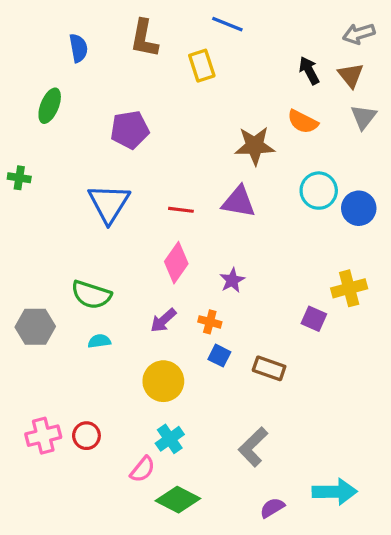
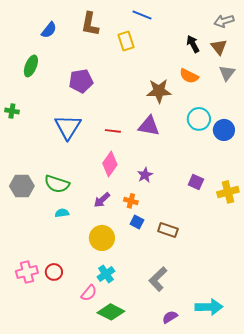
blue semicircle: (78, 48) -> (49, 30), turned 48
yellow cross: (349, 288) -> (228, 192), moved
purple square: (314, 319) -> (196, 182), moved
gray hexagon: (35, 327) -> (22, 186), moved

